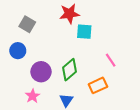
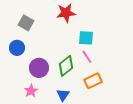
cyan square: (84, 32) -> (86, 38), moved
pink line: (111, 60) -> (87, 57), moved

